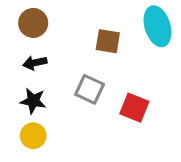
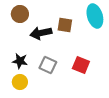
black arrow: (35, 63) -> (41, 33), moved, size x1.5
gray square: (90, 89) -> (48, 65), moved

